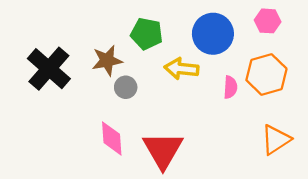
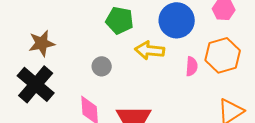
brown star: (107, 61) -> (42, 43), moved
black cross: (49, 69) -> (36, 84), moved

